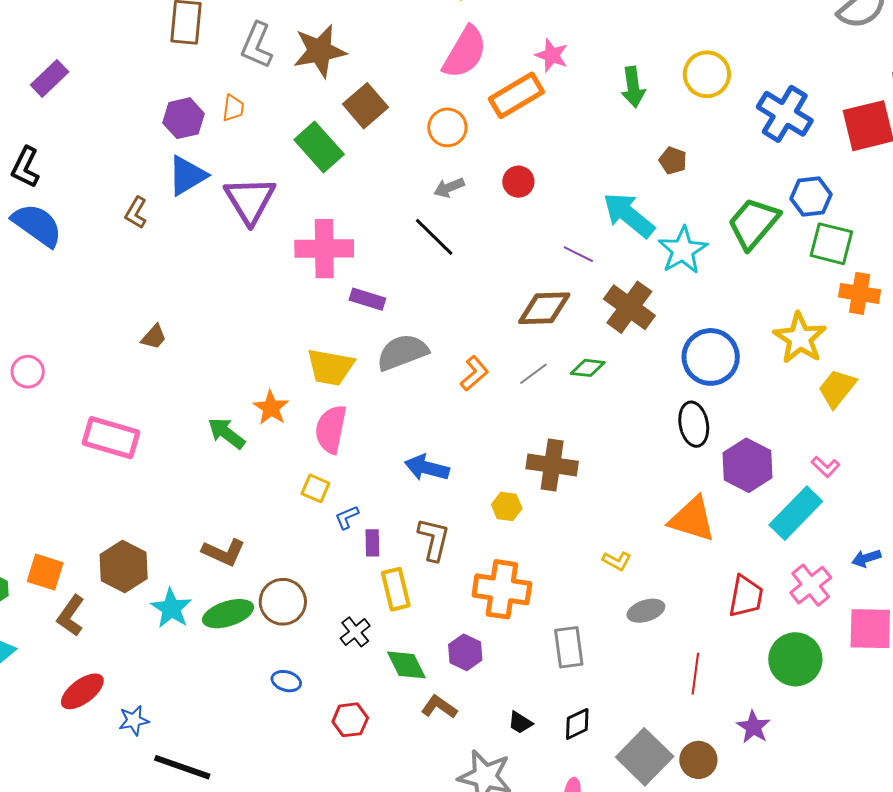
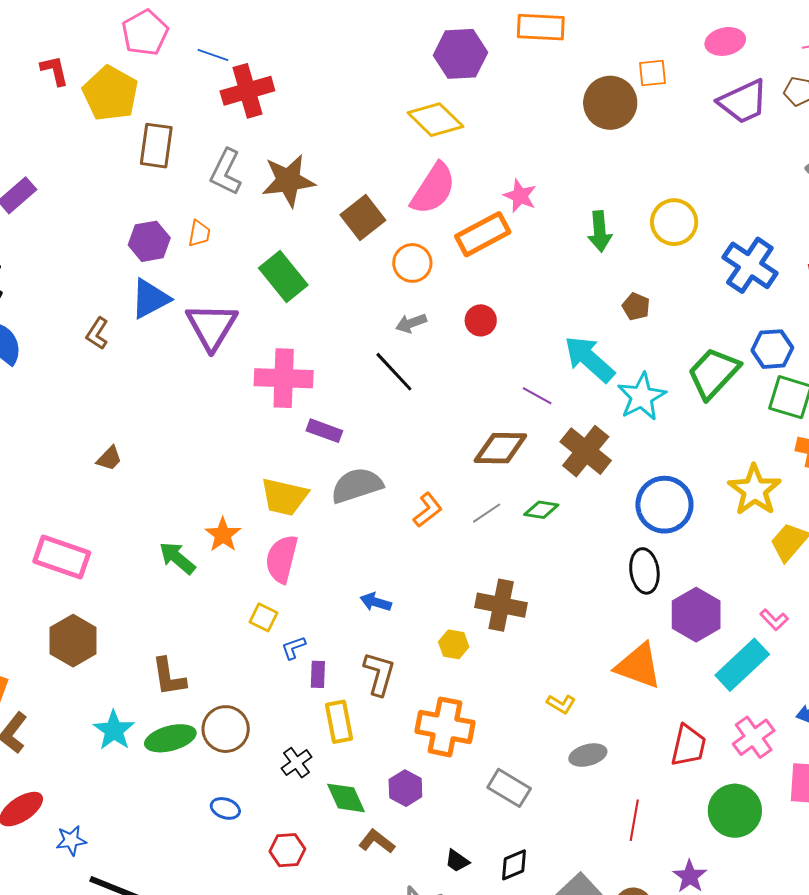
brown square: (366, 106) -> (363, 218), moved
blue arrow: (427, 468) -> (376, 602), size x0.7
brown L-shape: (224, 552) -> (169, 677), turned 54
brown hexagon: (124, 567) -> (73, 641), moved
gray rectangle: (569, 647) -> (509, 788), turned -54

